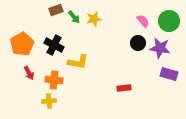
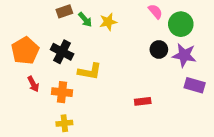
pink semicircle: (143, 21) -> (155, 11), moved
green circle: (169, 21) -> (181, 24), moved
yellow cross: (49, 101) -> (64, 123), moved

